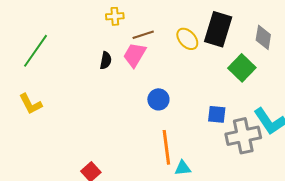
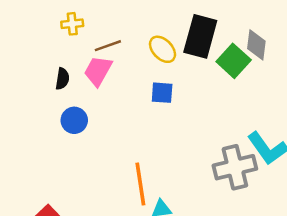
green square: (242, 68) -> (234, 61), moved
blue circle: (158, 99) -> (74, 120), moved
blue square: (217, 114) -> (162, 93), moved

